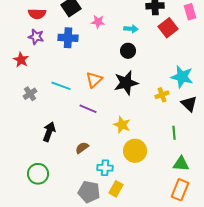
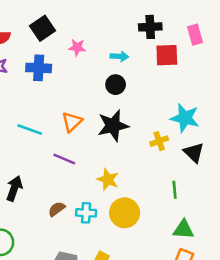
red square: (168, 28) -> (167, 55), turned 36
cyan cross: (105, 168) -> (86, 213), moved

